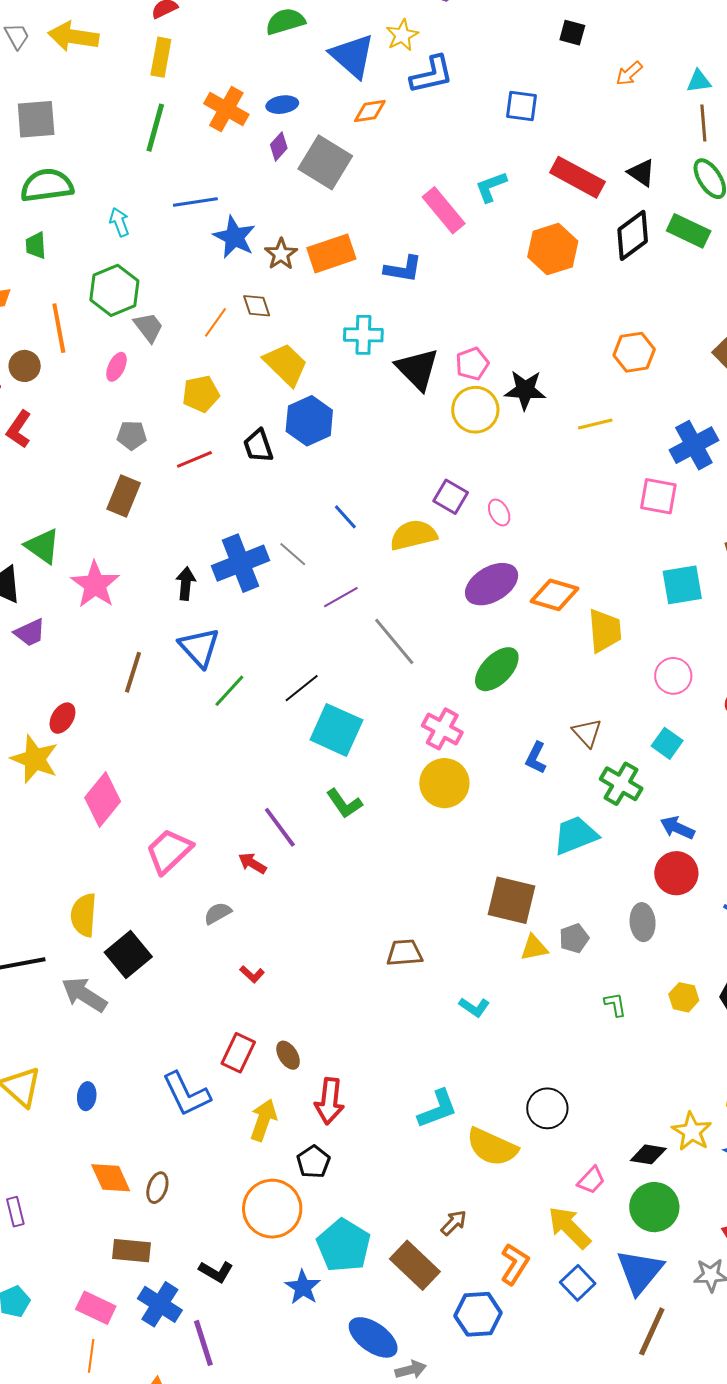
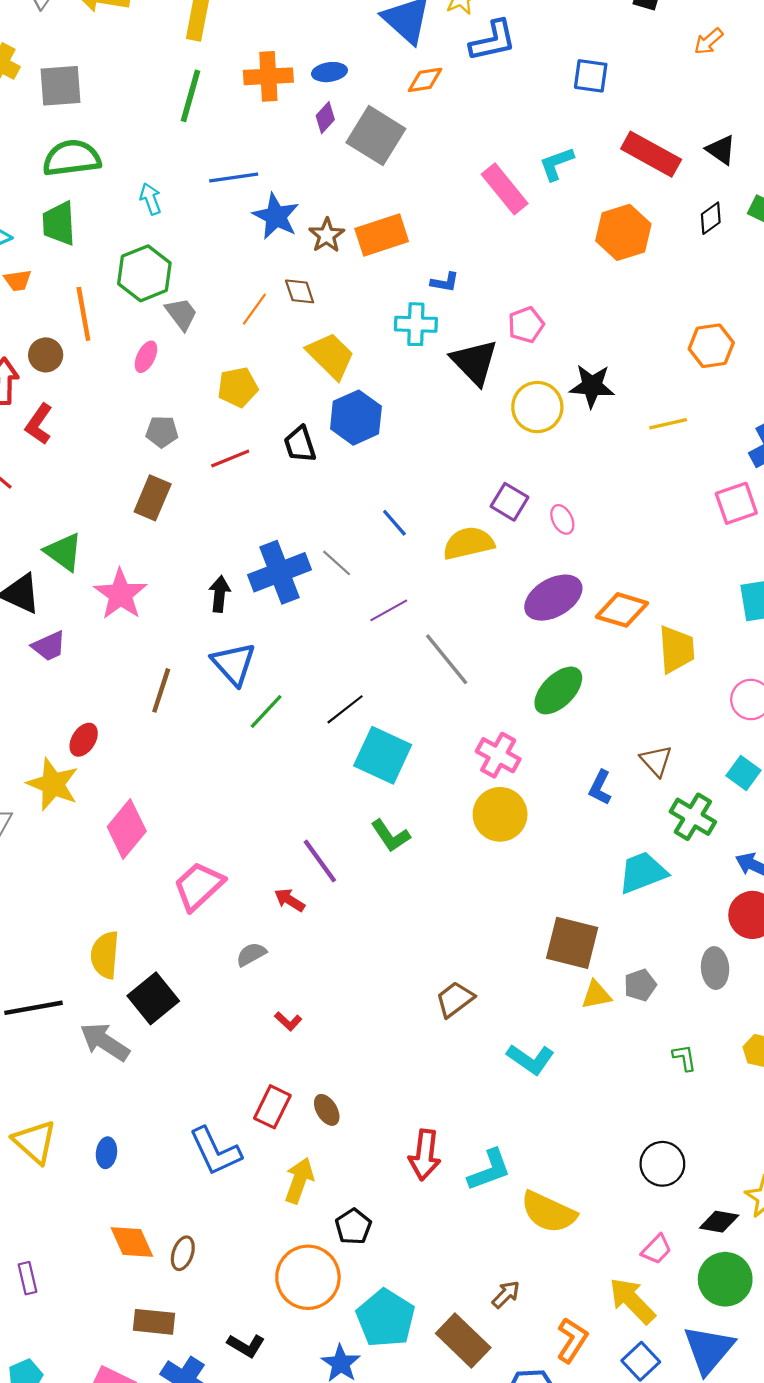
orange cross: (226, 109) -> (268, 76), turned -33
black diamond: (633, 235) -> (711, 218), size x0.6
green trapezoid: (36, 245) -> (59, 223), size x1.5
blue L-shape: (403, 269) -> (445, 282), moved, size x0.7
pink pentagon: (472, 364) -> (526, 325), moved
pink square: (658, 496) -> (736, 503), turned -30
brown trapezoid: (405, 953) -> (455, 999), turned -33
cyan L-shape: (474, 1007) -> (531, 1059), size x1.4
red arrow: (329, 1101) -> (425, 1155), moved
black circle: (547, 1108) -> (662, 1164), moved

